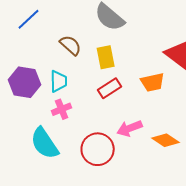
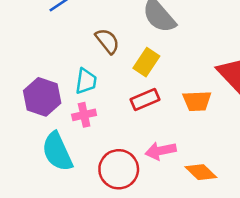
yellow rectangle: (106, 57) -> (146, 62), turned 35
purple hexagon: (25, 82) -> (42, 97), moved

